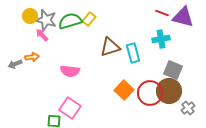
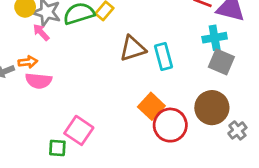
cyan cross: (161, 39) -> (215, 38), moved
gray square: (173, 70) -> (221, 62), moved
pink semicircle: (70, 71) -> (39, 81), moved
red circle: (150, 93) -> (170, 125), moved

